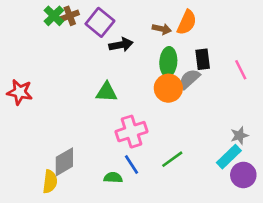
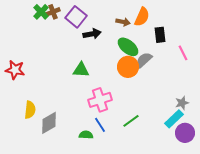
black rectangle: (203, 59) -> (160, 35), moved
green ellipse: (168, 62) -> (128, 47), turned -55
yellow semicircle: (50, 182) -> (30, 110), moved

